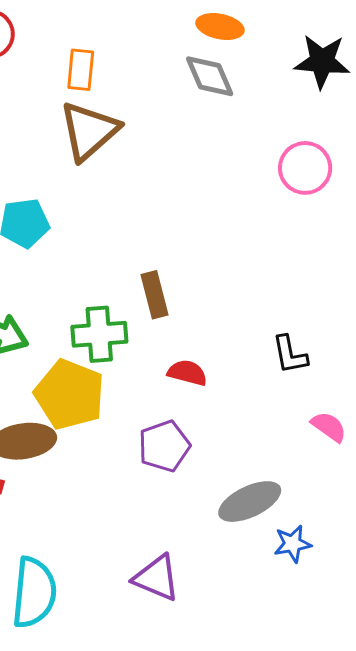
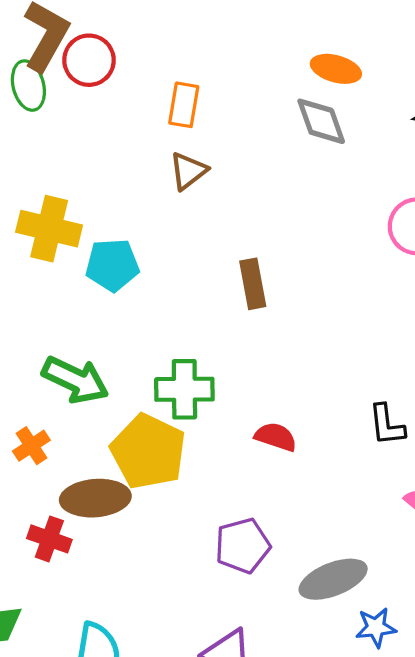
brown triangle: (89, 131) -> (188, 171), size x0.6
brown rectangle: (154, 295) -> (253, 284), moved
purple pentagon: (164, 446) -> (243, 546), moved

